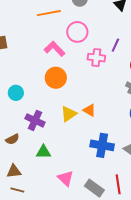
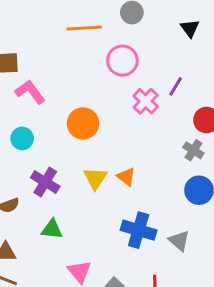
pink L-shape: (55, 49) -> (30, 92), moved
pink cross: (96, 58) -> (146, 101), turned 30
yellow triangle: (69, 114) -> (95, 178), turned -30

